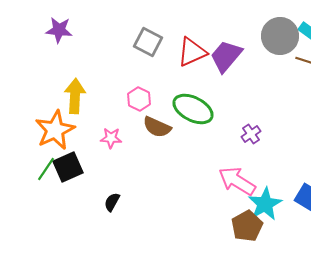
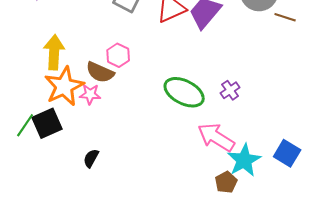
green ellipse: (193, 109) -> (184, 92), moved
brown semicircle: (157, 127) -> (100, 72), moved
orange star: (55, 130) -> (64, 86), moved
brown pentagon: (247, 226) -> (226, 182), size x0.7

